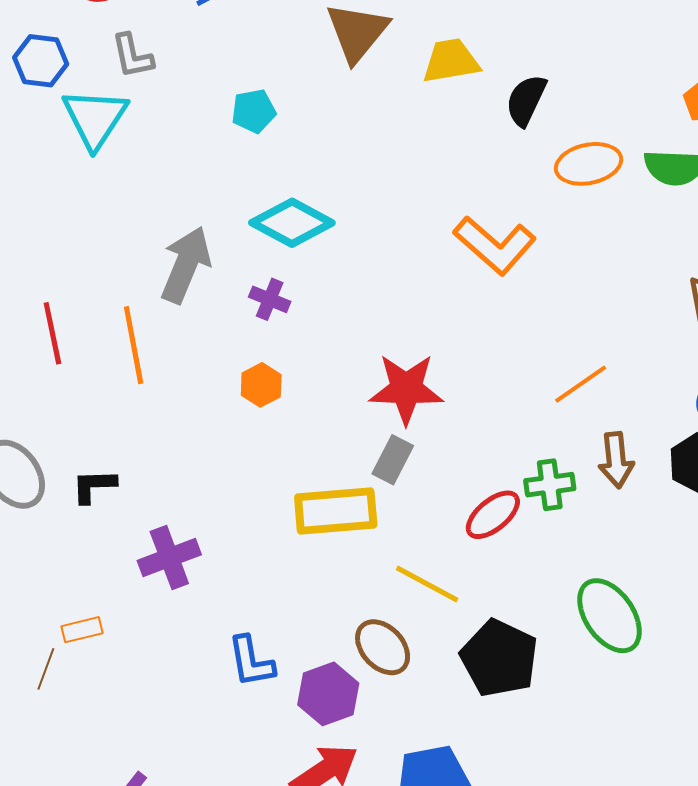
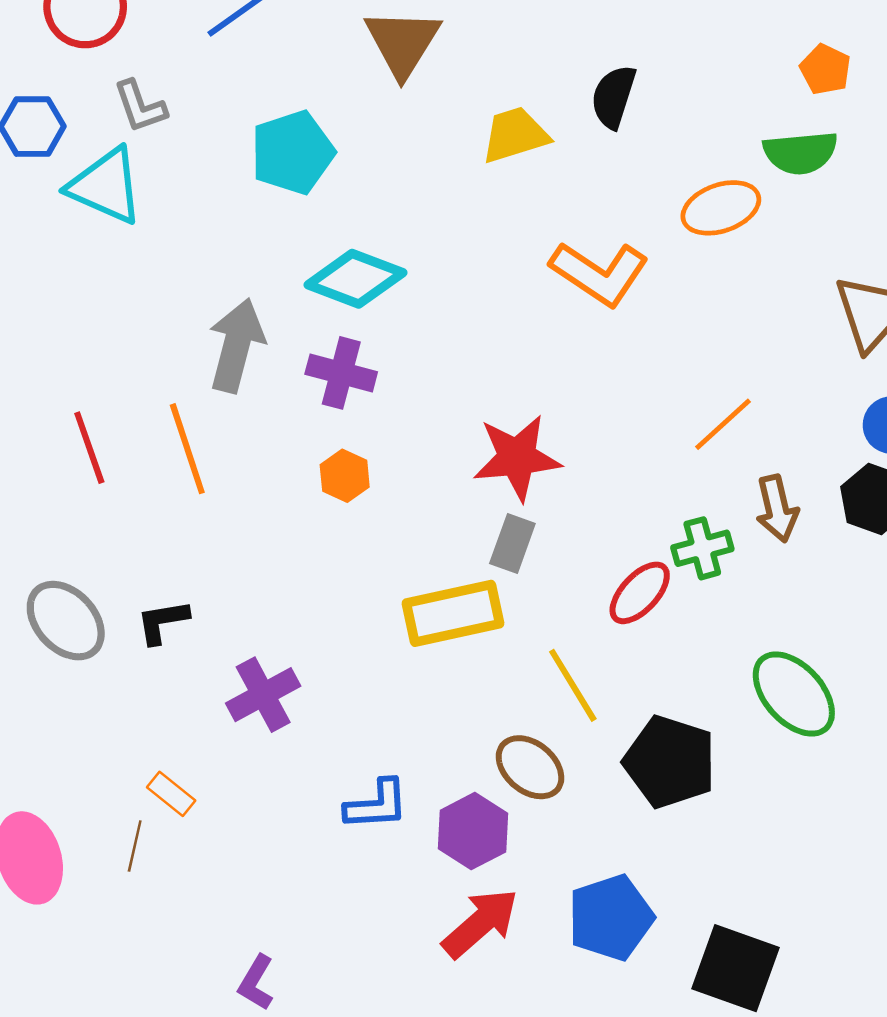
yellow trapezoid: (451, 61) -> (515, 135), moved
cyan pentagon: (254, 111) -> (293, 152), size x1.6
cyan triangle: (95, 118) -> (106, 186), turned -32
orange ellipse: (588, 164) -> (721, 208), moved
purple cross: (270, 299) -> (341, 373), size x1.4
yellow line: (427, 584) -> (573, 685), turned 38
orange rectangle: (82, 630) -> (171, 794), turned 60
blue L-shape: (251, 661) -> (377, 805), turned -76

